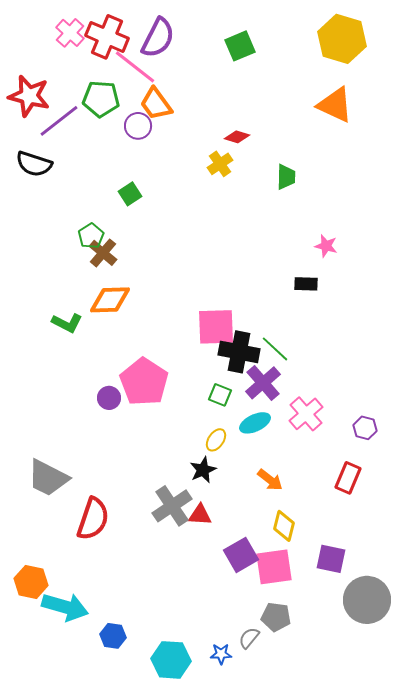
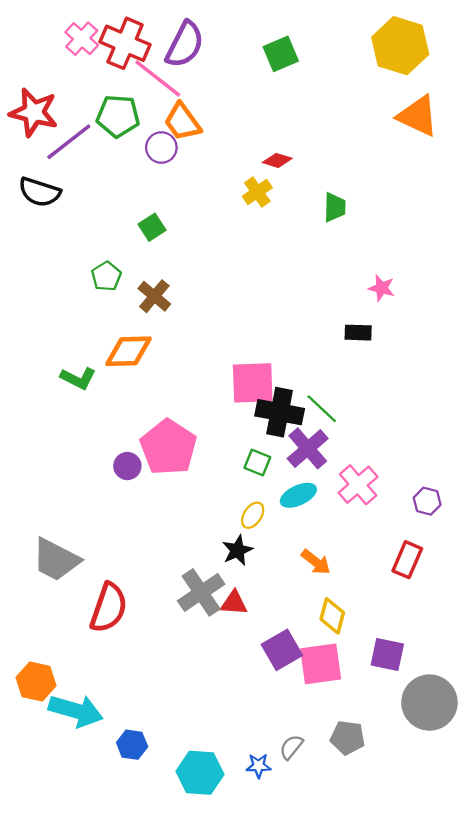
orange triangle: (335, 105) -> (418, 116), moved
brown cross: (103, 253) -> (154, 296), moved
gray pentagon: (276, 617) -> (348, 738), moved

